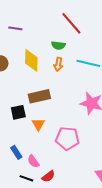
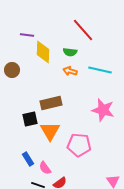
yellow diamond: (31, 60) -> (43, 52), moved
orange arrow: (58, 64) -> (70, 71), turned 96
orange triangle: (38, 124) -> (50, 131), size x1.5

